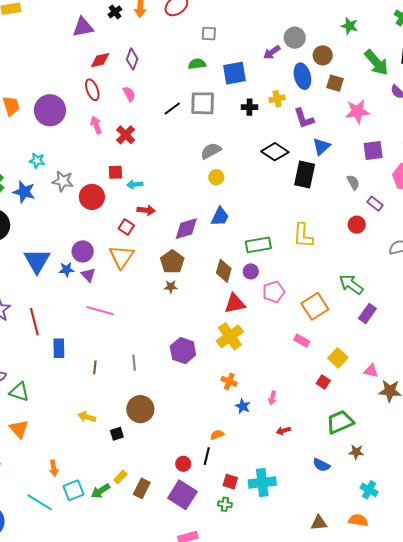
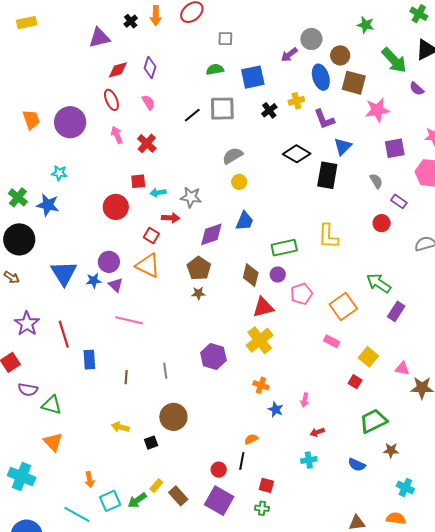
brown square: (335, 83) -> (354, 83), size x1.4
black cross: (250, 107) -> (269, 110), turned -35
gray star: (63, 181) -> (191, 197), moved
orange triangle: (121, 257) -> (148, 265), turned -36
cyan cross: (262, 483) -> (309, 460), moved, size x0.6
brown rectangle: (142, 488) -> (178, 496), turned -66

